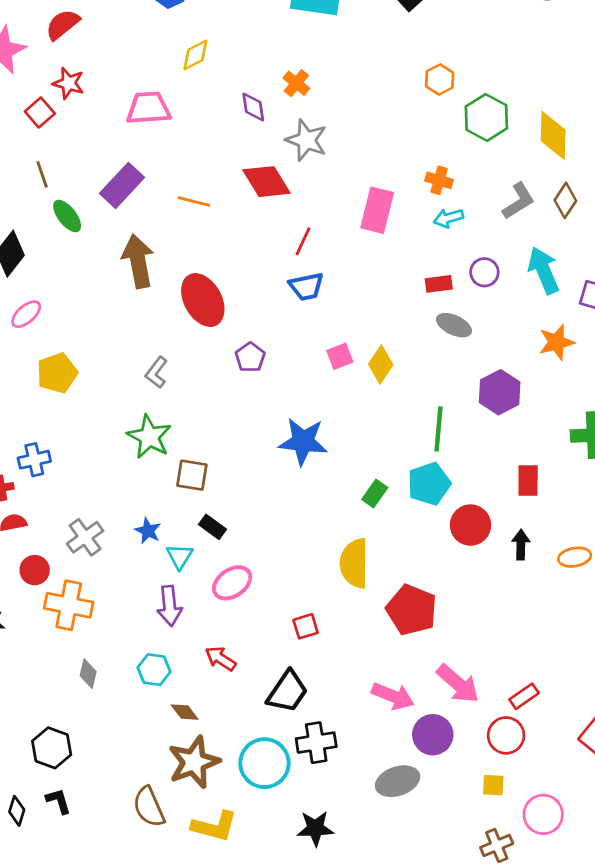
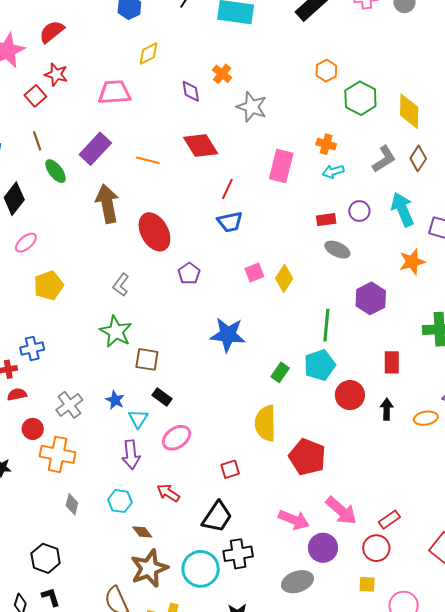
gray star: (306, 140) -> (252, 107), moved

